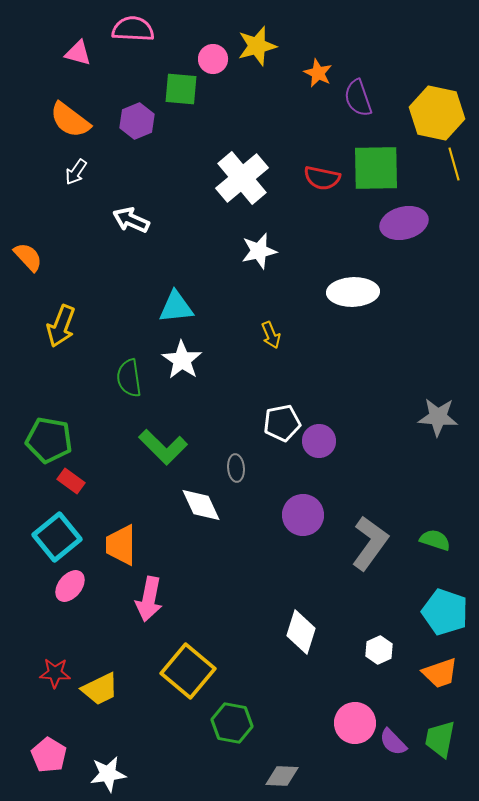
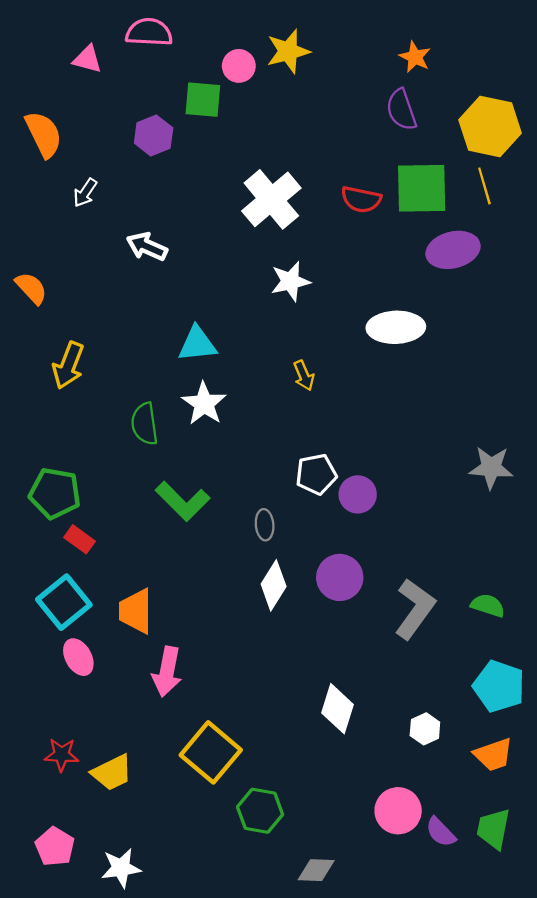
orange star: (318, 73) -> (415, 57), moved
orange semicircle: (70, 120) -> (44, 134), moved, turned -153
yellow line: (454, 164) -> (484, 186), moved
white diamond: (201, 505) -> (274, 585), moved, turned 57
pink ellipse: (70, 586) -> (78, 657), turned -68

